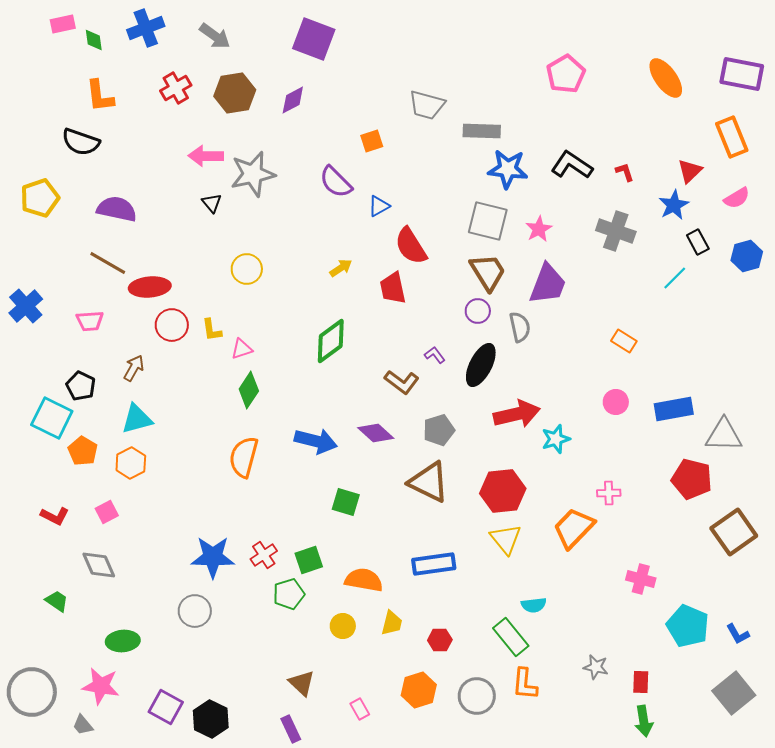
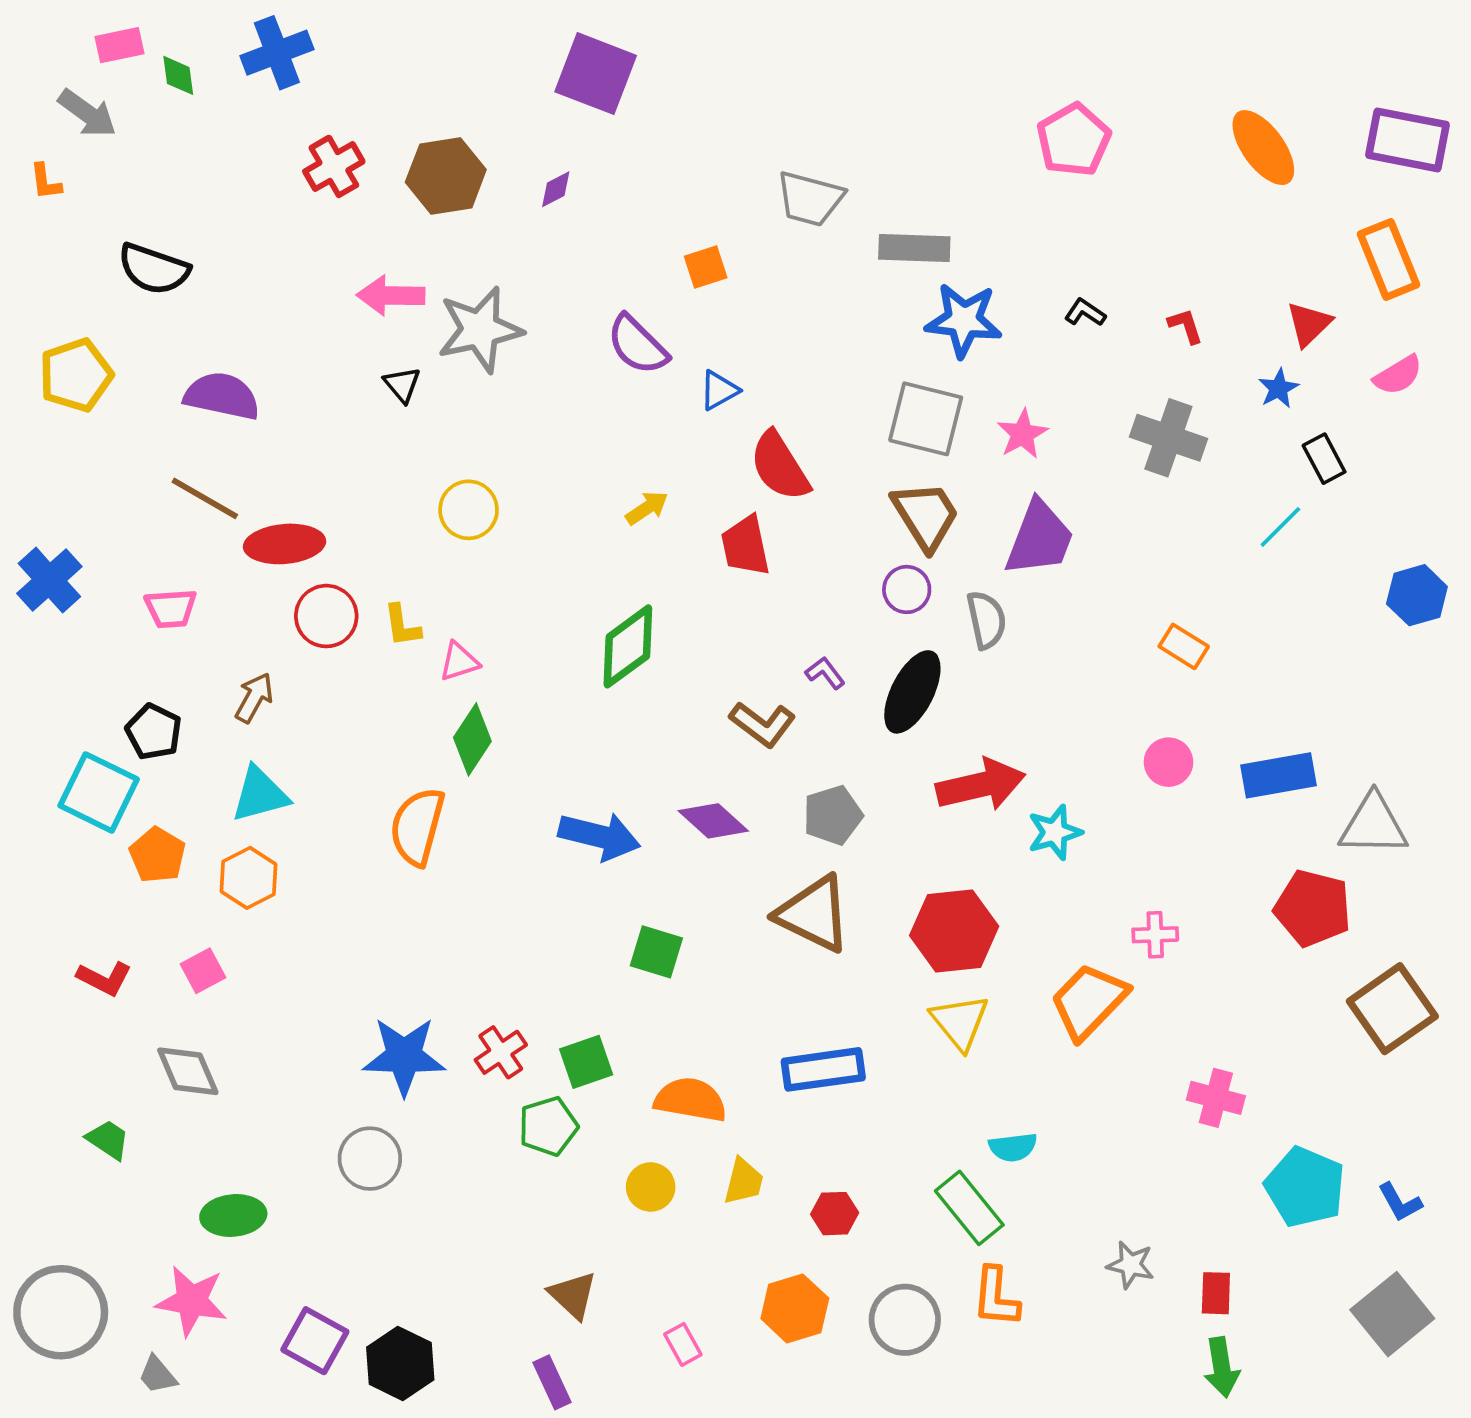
gray arrow: (215, 36) -> (87, 113), moved
orange L-shape: (100, 96) -> (46, 182), moved, size x0.6
purple diamond: (293, 100) -> (556, 189), size x0.7
black L-shape: (572, 165) -> (1085, 313), size x0.5
blue star: (674, 205) -> (1279, 388), size x0.7
blue hexagon: (747, 256) -> (1417, 595), moved
orange semicircle: (244, 457) -> (417, 827), moved

